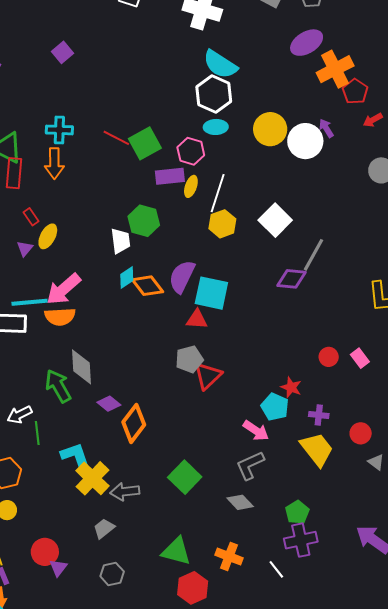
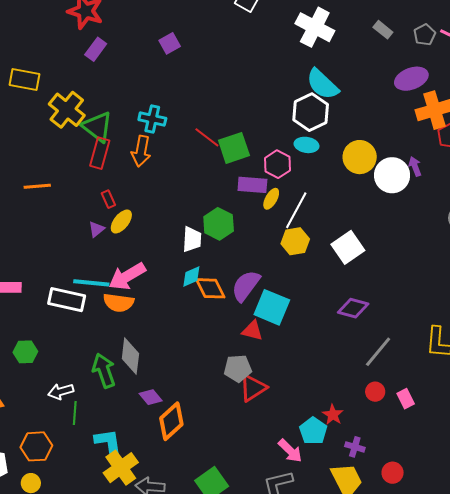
gray line: (313, 255) -> (378, 352), moved

